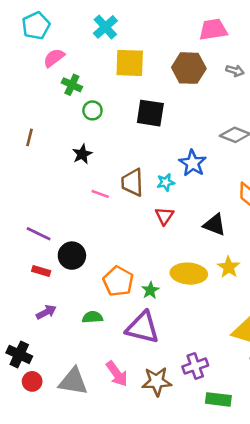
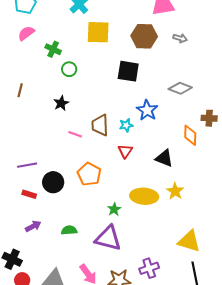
pink semicircle: (54, 58) -> (26, 33), moved
black square: (150, 113) -> (128, 71), moved
purple line: (39, 234) -> (27, 165), turned -36
orange pentagon: (118, 281) -> (89, 174), moved

